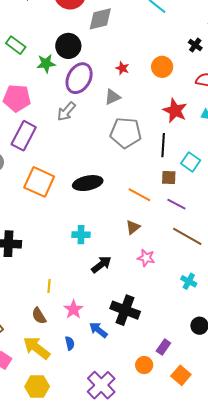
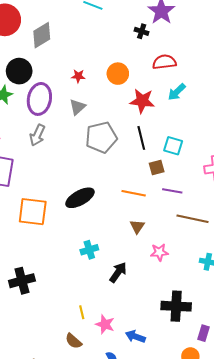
orange circle: (162, 67) -> (118, 74), moved
yellow line: (49, 286) -> (82, 312), moved
black cross: (125, 310) -> (176, 306), moved

